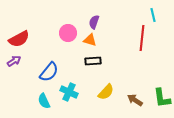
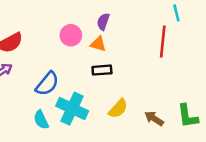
cyan cross: (69, 92) -> (72, 109), size x1.4

